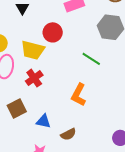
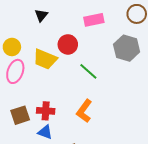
green line: (91, 59) -> (88, 71), moved
red cross: (34, 78) -> (46, 111), moved, turned 30

